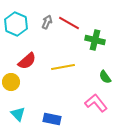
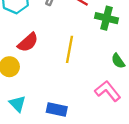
yellow line: (63, 67) -> (70, 49), turned -70

